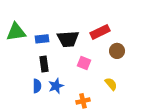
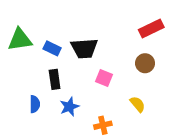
red rectangle: (100, 32) -> (151, 29), moved
blue rectangle: (42, 39) -> (52, 48), turned 32
blue semicircle: (37, 86) -> (35, 104), moved

